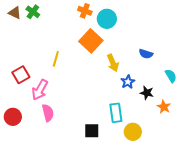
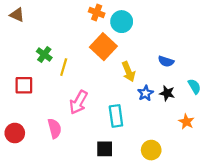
green cross: (33, 12) -> (44, 55), moved
red square: (21, 75) -> (24, 85), turned 30
pink arrow: (40, 90) -> (78, 102), moved
black star: (147, 93) -> (167, 93), moved
cyan rectangle: (116, 113) -> (116, 116), moved

